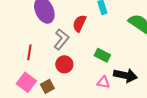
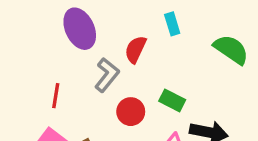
red circle: (64, 64) -> (131, 112), moved

